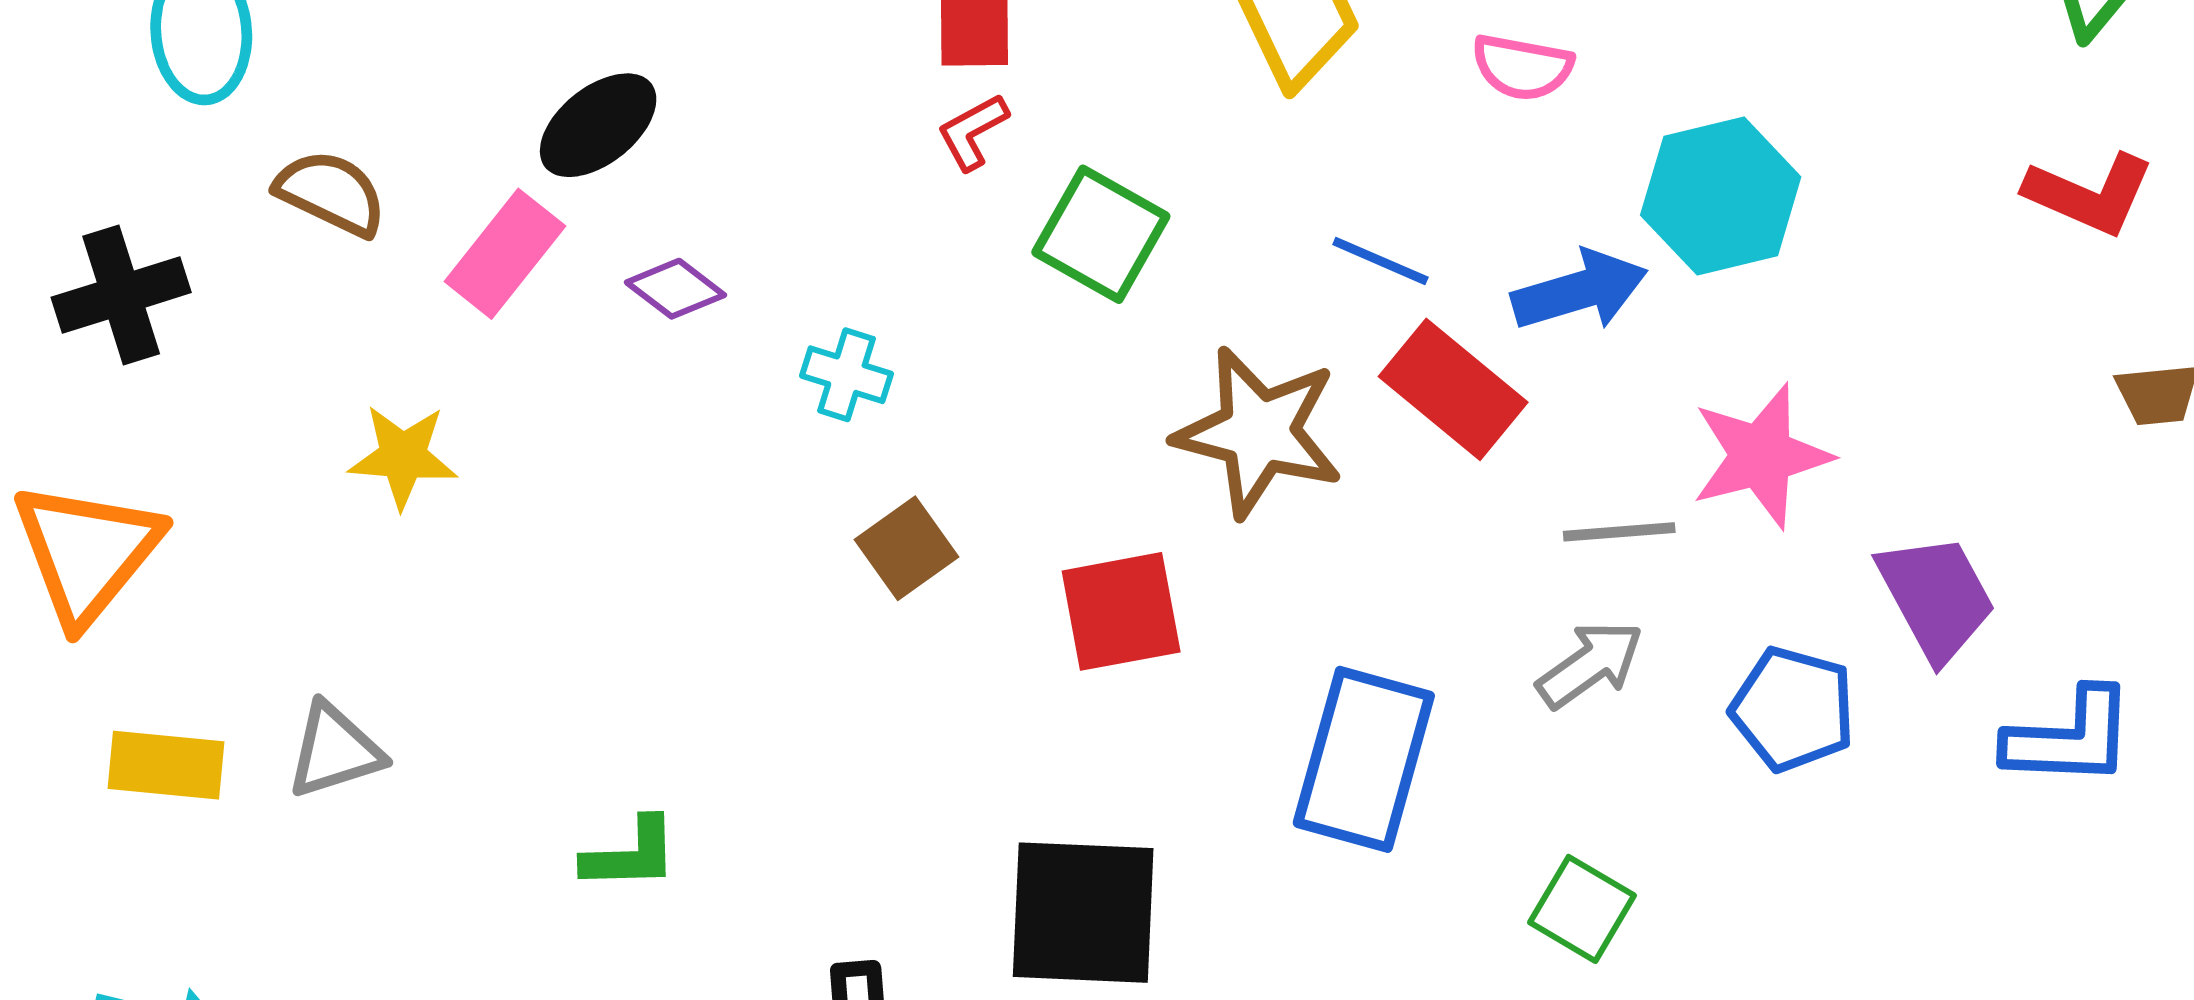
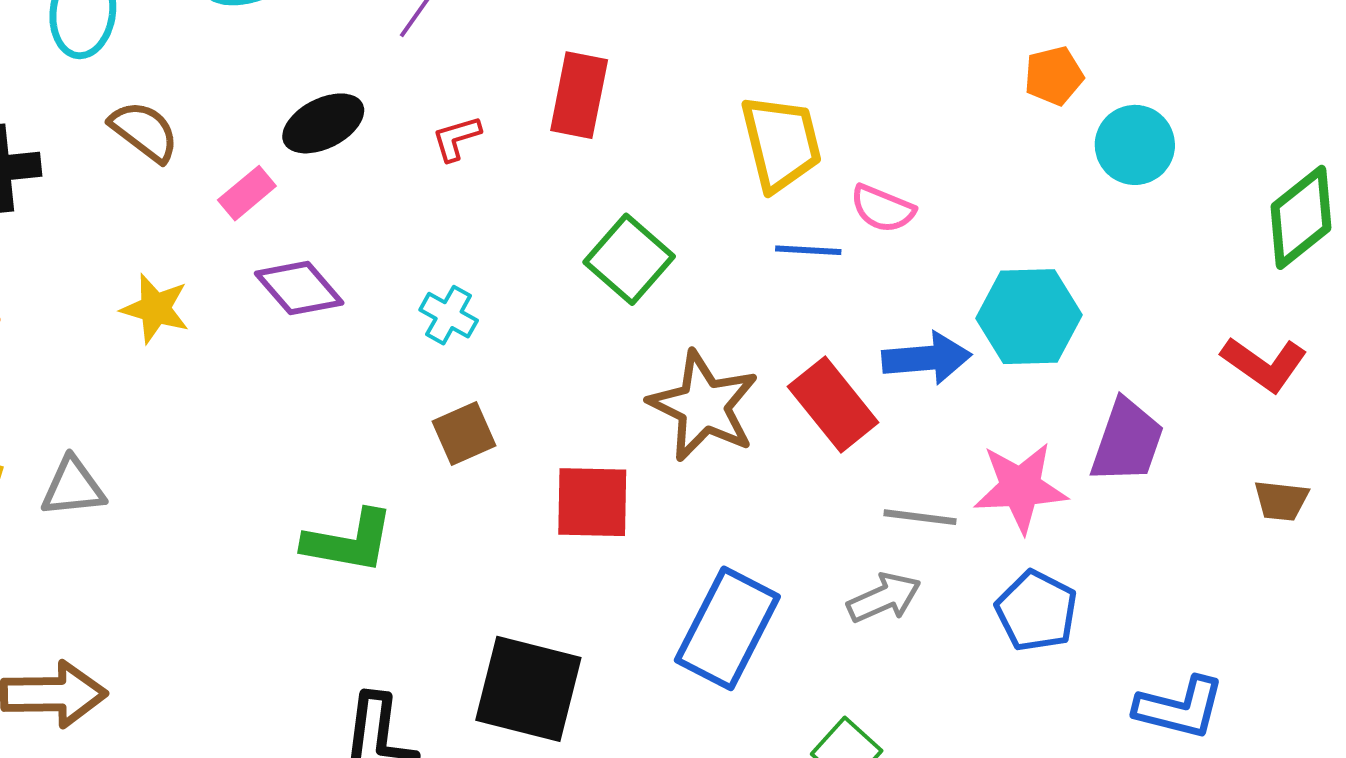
pink semicircle: (1522, 67) -> (883, 209), moved
red L-shape: (973, 132) -> (457, 138), moved
pink rectangle: (505, 254) -> (247, 193), size x0.7
blue line: (1380, 261) -> (808, 250), moved, turned -32
purple diamond: (675, 289) -> (299, 288), moved, size x1.4
purple trapezoid: (1936, 597) -> (1127, 441), moved, turned 36
blue pentagon: (1793, 709) -> (1036, 611), moved
green L-shape: (631, 854) -> (349, 541), moved, size x1.4

